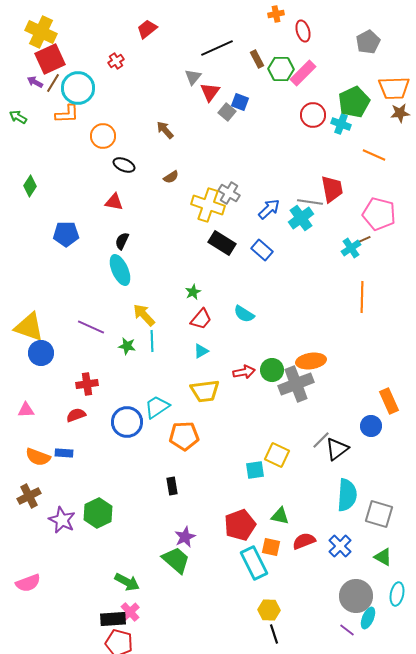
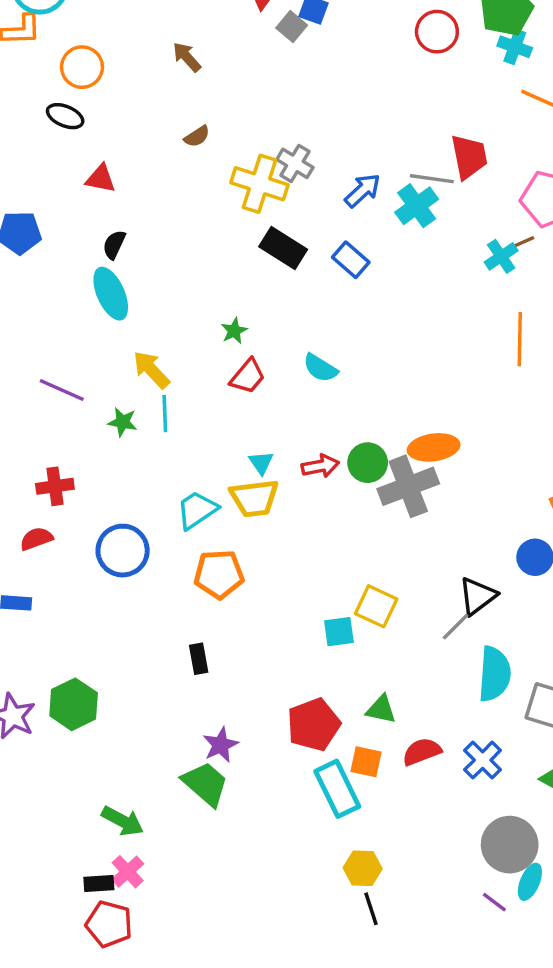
cyan cross: (341, 124) -> (515, 47), moved
black ellipse: (124, 165) -> (65, 116), moved
cyan triangle: (201, 351) -> (261, 463), moved, turned -35
cyan trapezoid: (157, 407) -> (197, 510), moved
gray line: (321, 440) -> (456, 627), moved
black rectangle: (113, 619) -> (99, 883), size x0.7

